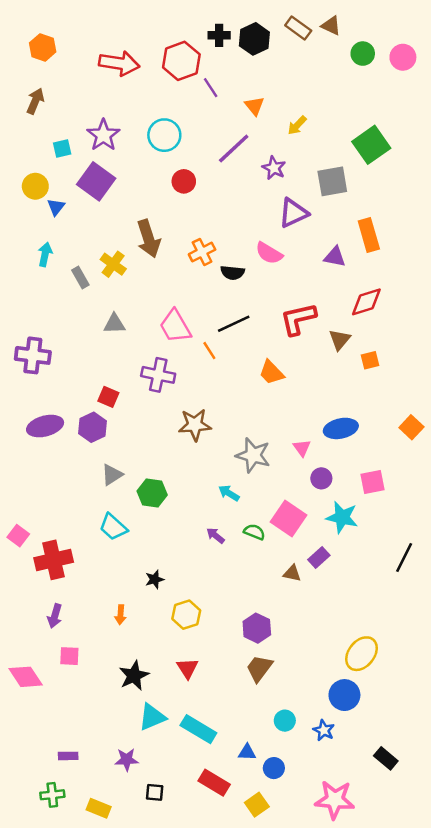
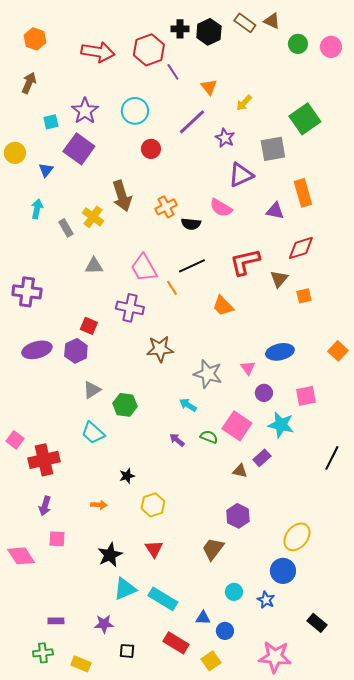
yellow circle: (35, 186) -> (15, 153), moved
orange arrow: (120, 615) -> (99, 505), turned -91
purple hexagon: (257, 628) -> (238, 516), moved

